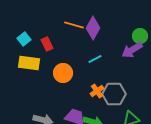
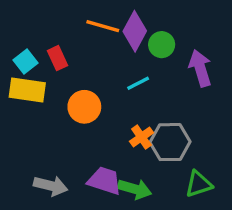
green circle: (140, 36) -> (162, 45), moved
cyan square: (24, 39) -> (26, 61), moved
purple arrow: (132, 50) -> (200, 68), turned 105

